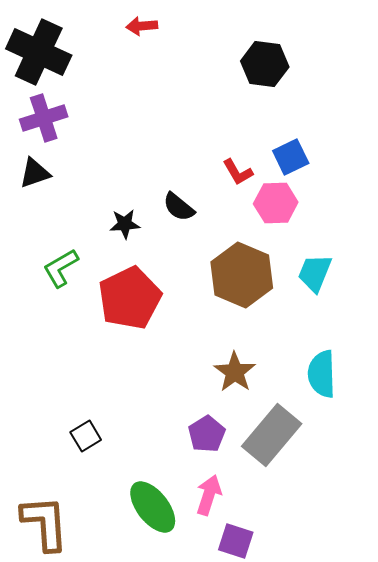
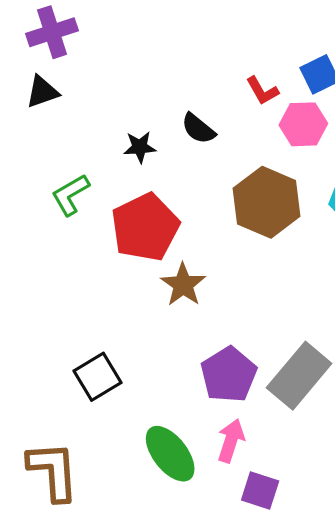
brown star: (235, 372) -> (183, 285), moved
purple pentagon: (207, 434) -> (229, 375), size x1.4
black square: (86, 436) -> (98, 377), size x1.4

